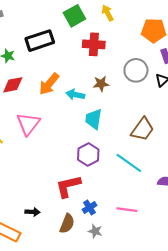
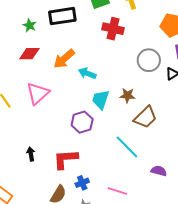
brown star: (101, 84) -> (127, 95), moved
purple hexagon: (88, 155) -> (82, 122), moved
black arrow: (32, 212) -> (31, 154), moved, turned -112

